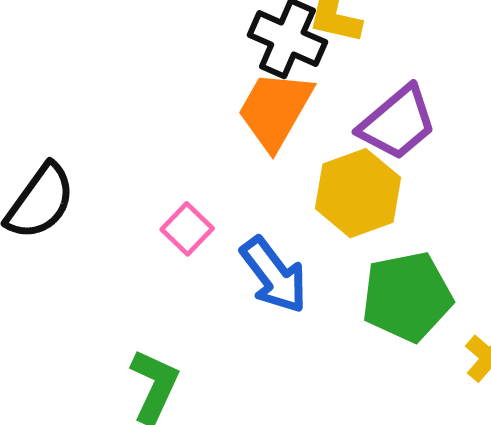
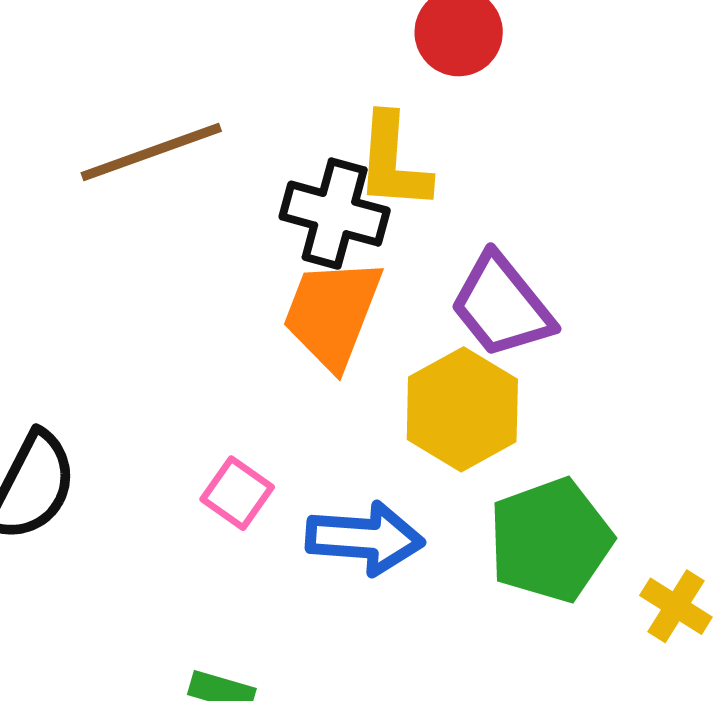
purple trapezoid: (397, 123) -> (502, 306), turned 100
blue arrow: (274, 275) -> (365, 538), turned -40

